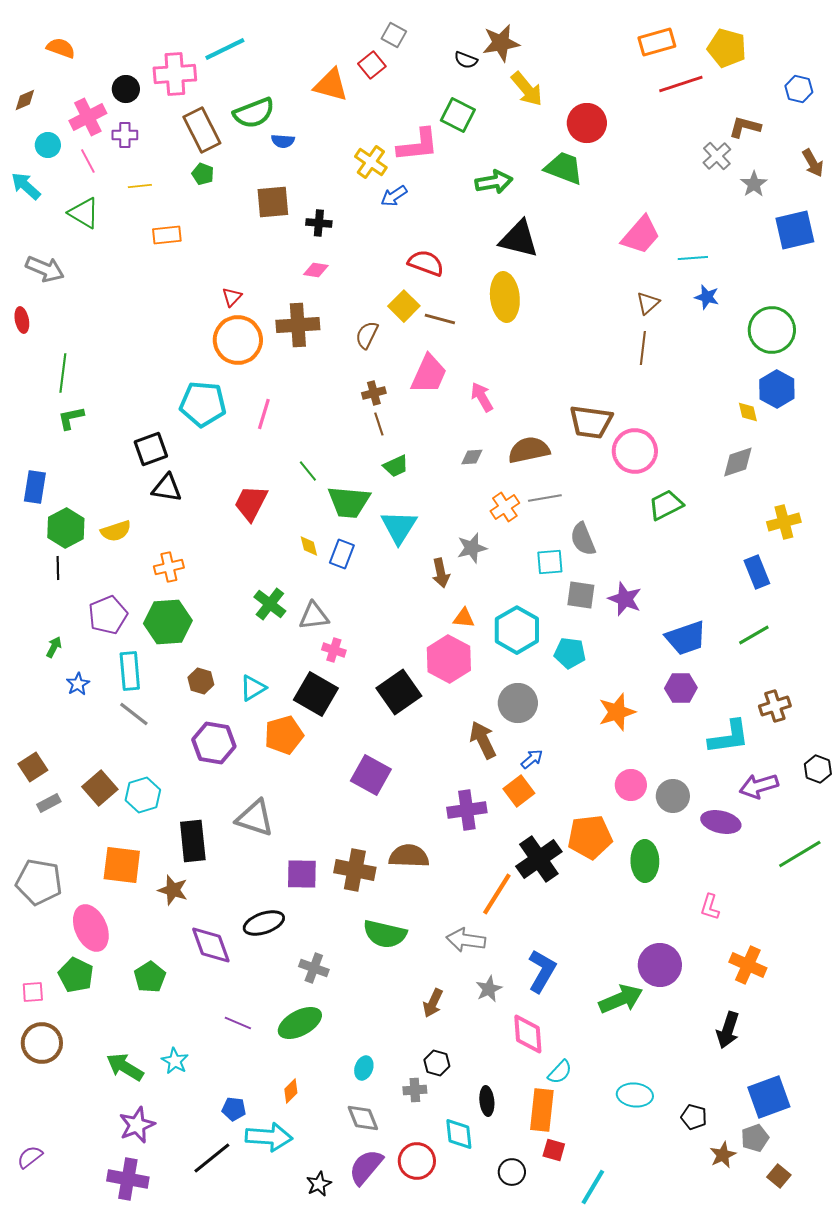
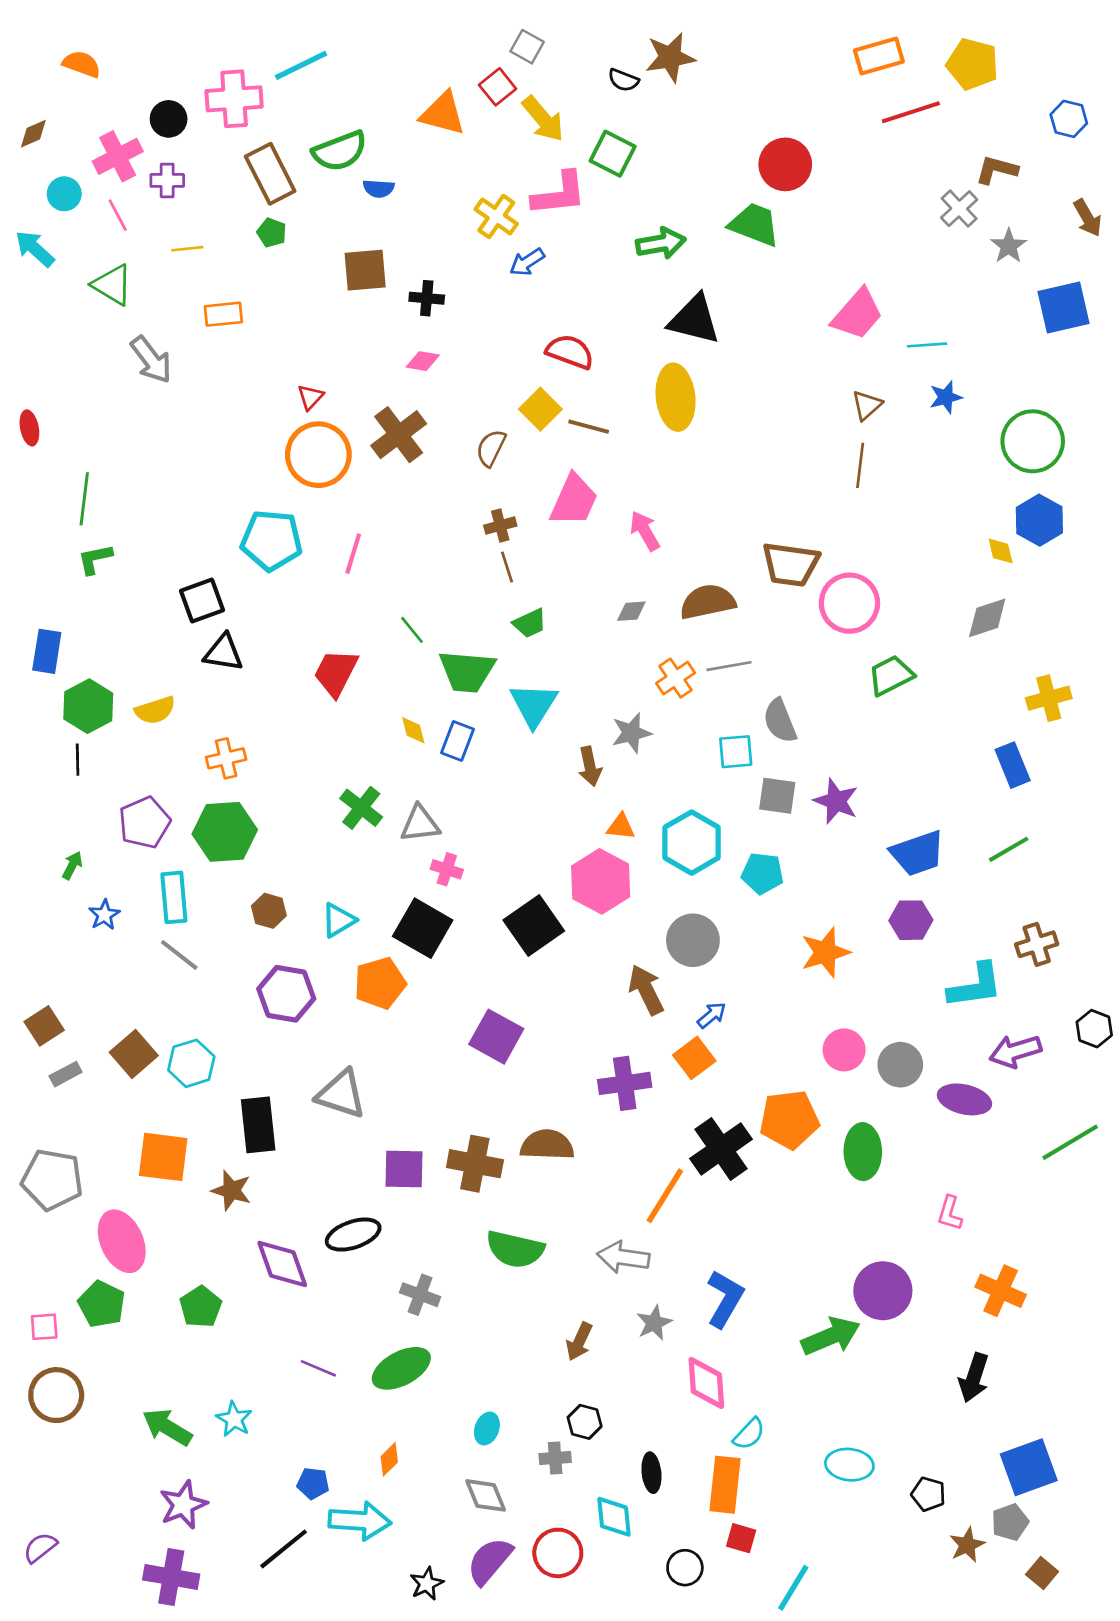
yellow arrow: (527, 89) -> (543, 119), moved
gray arrow: (45, 269) -> (151, 360), moved, turned 30
blue star: (707, 297) -> (946, 397), turned -30
brown cross: (298, 325) -> (399, 435), turned -33

